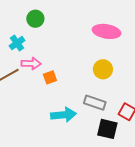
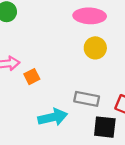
yellow circle: (103, 69) -> (95, 48), moved

